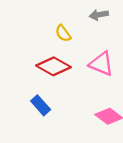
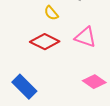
blue rectangle: (41, 105) -> (24, 87), moved, size x1.4

